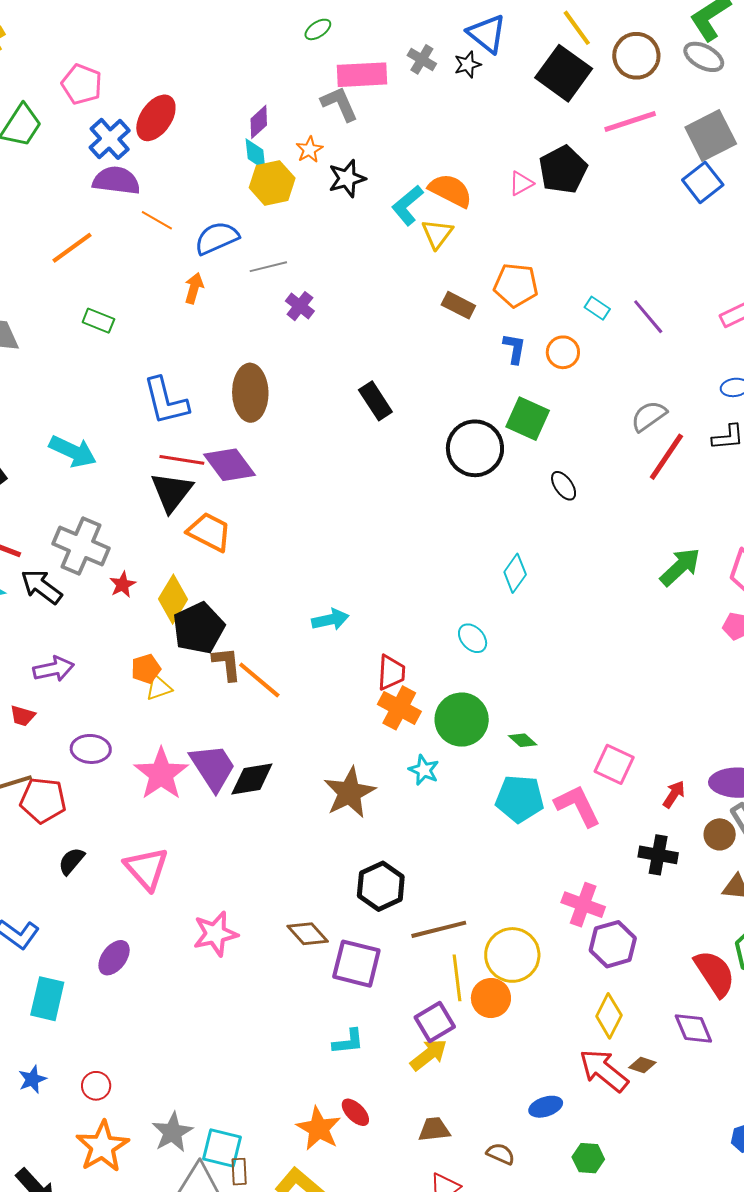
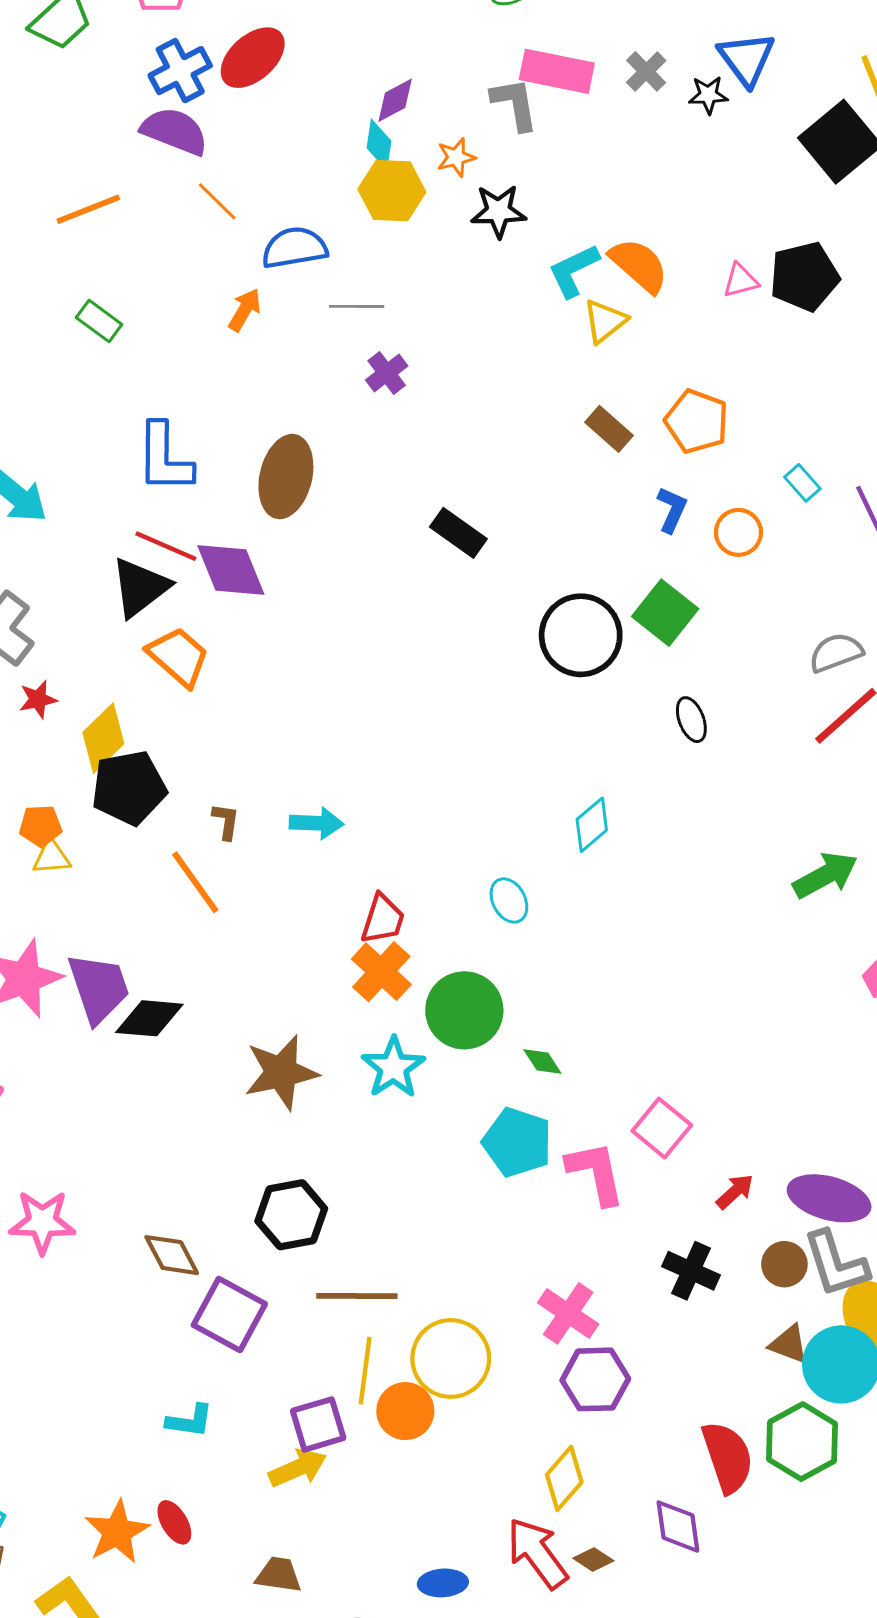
black rectangle: (375, 401) -> (458, 533), turned -36
brown L-shape: (227, 664) -> (226, 821), moved, size x0.7
cyan star: (424, 770) -> (393, 1068), size x1.4

